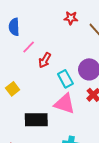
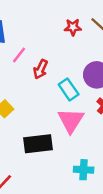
red star: (71, 18) -> (73, 27), moved
pink triangle: (65, 104) -> (71, 120), turned 50

